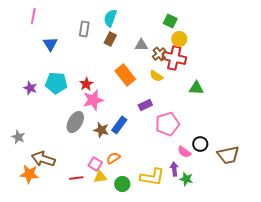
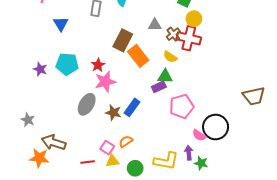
brown rectangle: (110, 39) -> (123, 40), moved, size x1.5
green triangle: (196, 88) -> (165, 76), moved
black circle: (200, 144) -> (216, 127), size x1.6
brown trapezoid: (228, 155) -> (254, 96), moved

